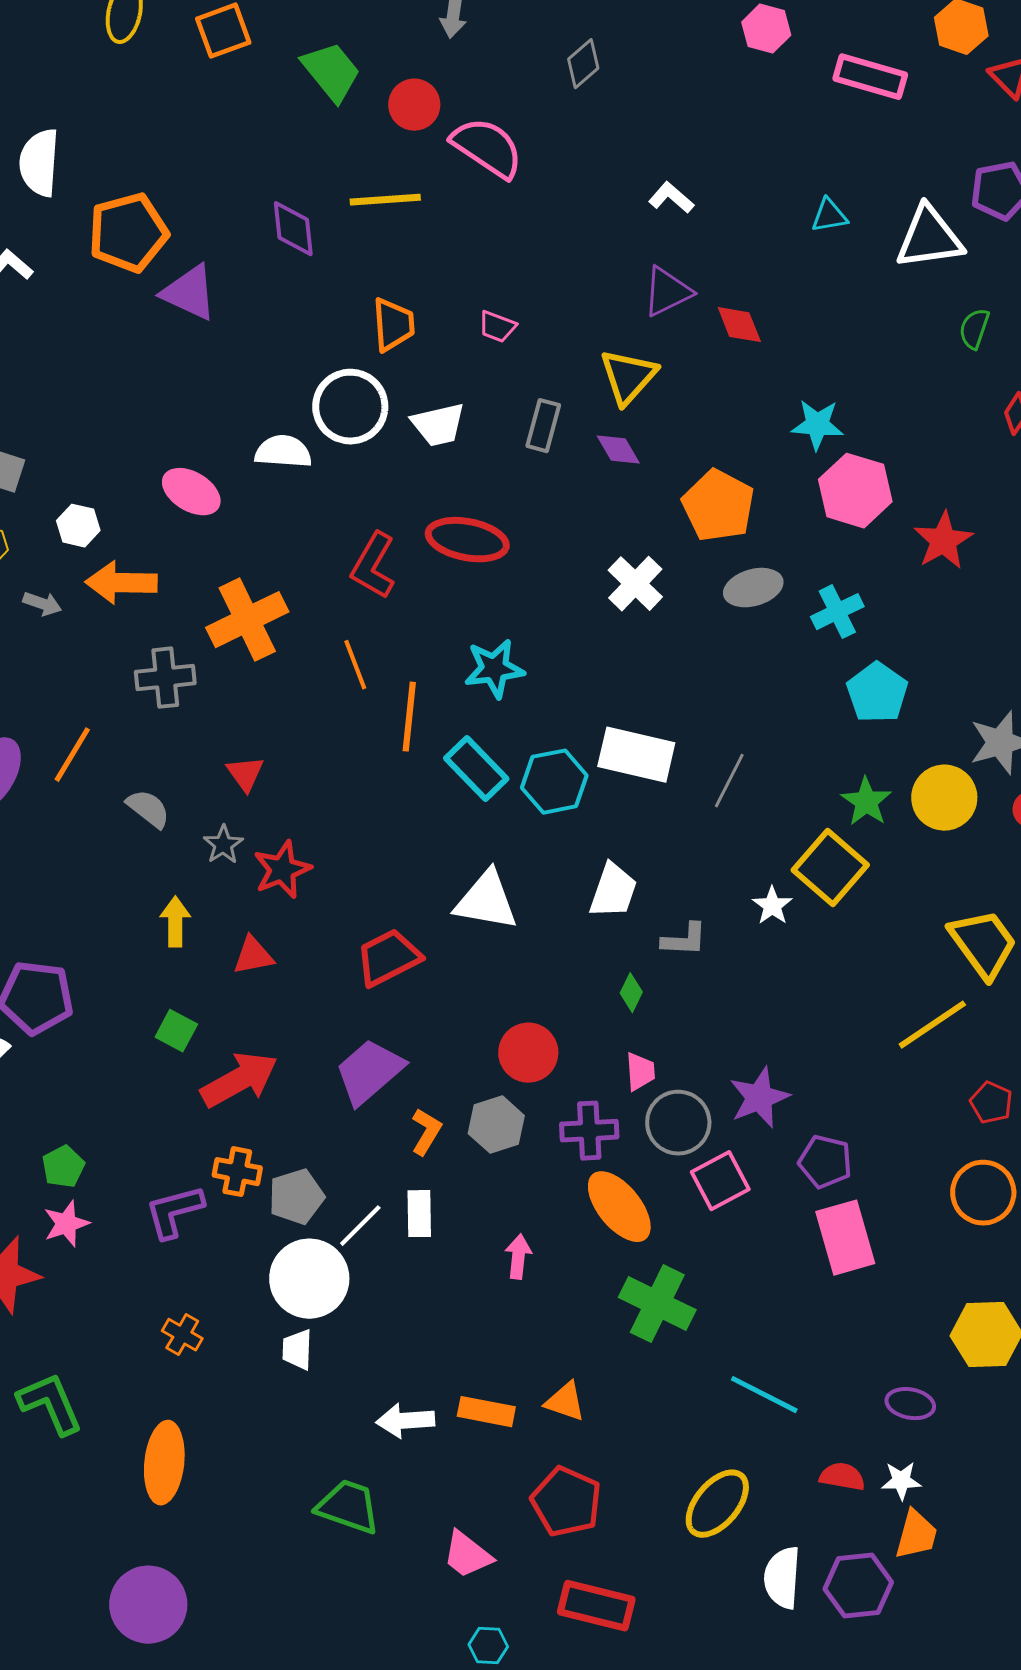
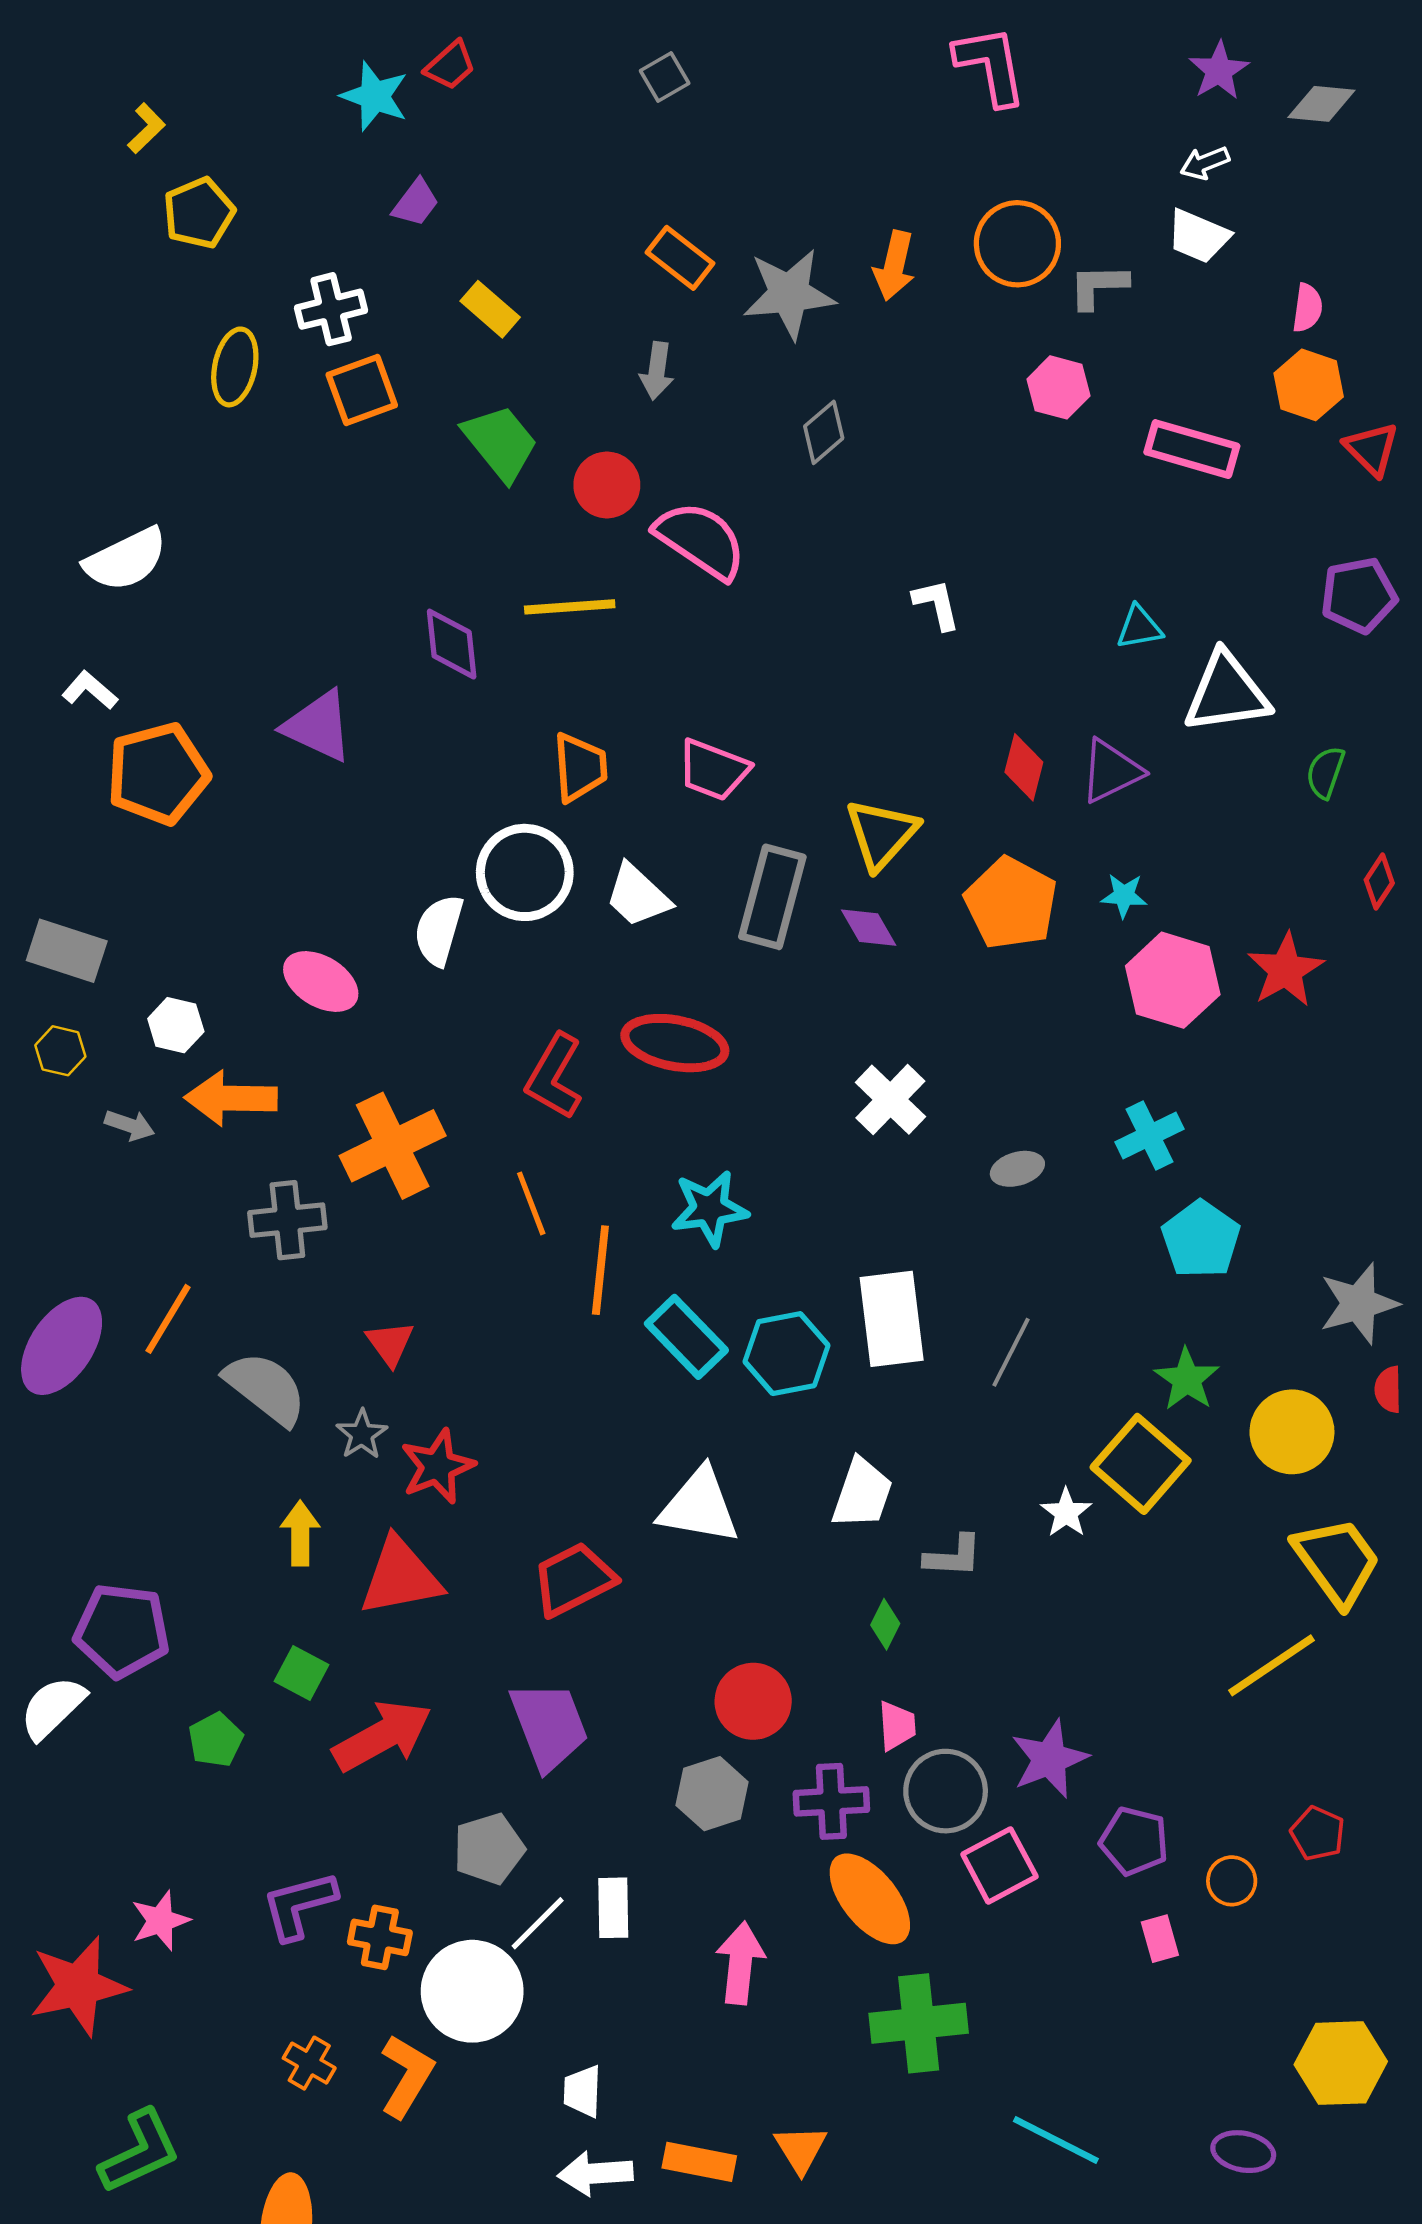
white semicircle: (39, 163) -> (126, 559), turned -120
white L-shape: (671, 198) -> (937, 604), turned 36
orange pentagon: (128, 233) -> (158, 774), moved
white triangle: (929, 238) -> (1227, 693), moved
purple triangle: (667, 292) -> (1111, 771), moved
red diamond: (739, 325) -> (1024, 767), turned 36
pink trapezoid: (497, 327) -> (713, 770), size x1.5
white trapezoid: (438, 425) -> (638, 896), turned 56
cyan star: (817, 425) -> (1124, 896), size x0.7
gray rectangle: (543, 426) -> (772, 897), size x1.5
white semicircle: (283, 452) -> (439, 930), turned -78
orange pentagon: (718, 506) -> (1011, 903), moved
red star: (943, 541) -> (1286, 970), moved
gray ellipse: (753, 588) -> (1017, 1169), moved, size x0.7
white rectangle: (636, 755) -> (892, 1319), turned 70
yellow circle: (944, 798) -> (1292, 1432), moved
gray semicircle: (148, 809) -> (266, 1388), size x1.5
red triangle: (253, 956) -> (400, 1577), size x1.6
purple trapezoid: (369, 1072) -> (549, 1726), turned 110
red pentagon: (991, 1103) -> (1318, 1833), moved
orange L-shape: (426, 1132) -> (407, 2076), moved, size x1.4
green pentagon: (63, 1167) -> (216, 1740), moved
orange cross: (237, 1172) -> (380, 1937), moved
orange circle: (983, 1193) -> (1232, 1881), moved, size x0.6
gray pentagon: (296, 1197) -> (489, 1849), moved
pink rectangle: (845, 1238) -> (1160, 1939), size x0.5
pink arrow: (518, 1257) -> (740, 1963), size x1.4
green cross: (657, 1304) -> (919, 2023), turned -32
white trapezoid: (297, 1350) -> (582, 2091), moved
orange triangle: (565, 1402) -> (801, 2149), turned 39
green L-shape: (50, 1404) -> (140, 2152), turned 88

